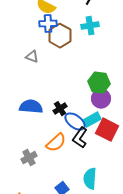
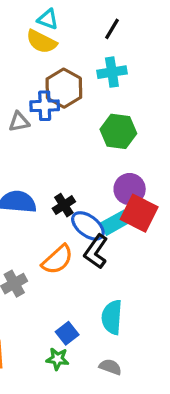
blue cross: (48, 24) -> (45, 106), moved
gray triangle: (32, 57) -> (19, 122), turned -32
green hexagon: (99, 83) -> (118, 131), moved
red square: (107, 130) -> (139, 213), moved

